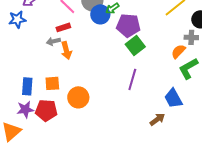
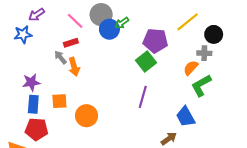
purple pentagon: (128, 25) -> (155, 41), moved
gray arrow: (53, 41) -> (60, 57), turned 64
purple star: (25, 109) -> (31, 82), moved
red pentagon: (46, 110) -> (36, 129), moved

